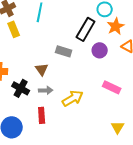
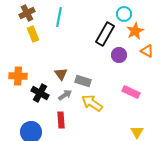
gray rectangle: (64, 51) -> (83, 81), moved
gray arrow: (46, 90) -> (65, 95), turned -32
yellow arrow: (73, 98) -> (92, 103), turned -115

